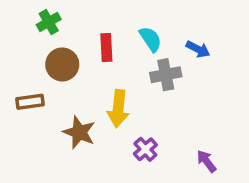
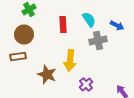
brown circle: (62, 64) -> (24, 34), moved

